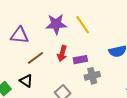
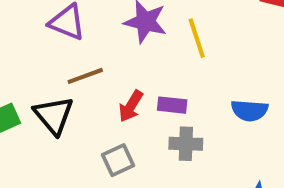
red arrow: (62, 53) -> (131, 106), moved
black triangle: (26, 81) -> (54, 115), size x1.5

